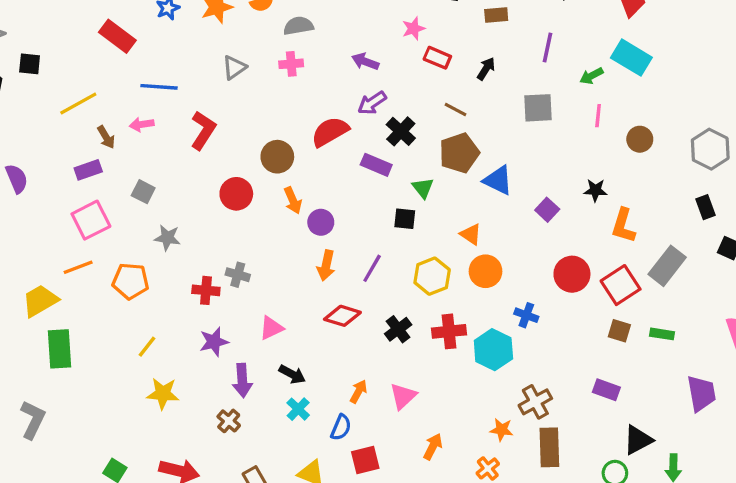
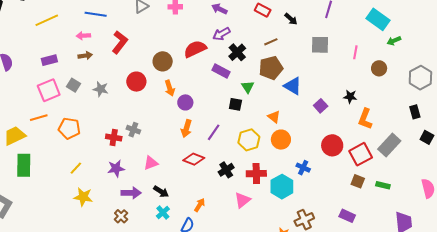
black arrow: (486, 69) -> (291, 19), turned 96
green arrow: (591, 76) -> (394, 41), moved
brown line: (456, 110) -> (271, 42), turned -56
brown arrow: (106, 137) -> (85, 56), moved, turned -72
gray square: (143, 192) -> (73, 85), moved
gray star: (167, 238) -> (101, 89), moved
purple arrow: (242, 380) -> (131, 193), turned -90
pink triangle: (403, 396) -> (242, 200), moved

